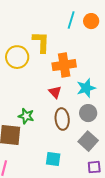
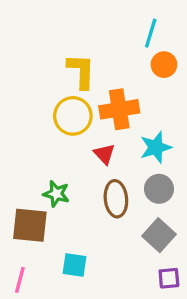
cyan line: (71, 20) -> (151, 33), moved
orange circle: (91, 21) -> (164, 65), moved
yellow circle: (17, 57) -> (73, 116), moved
cyan square: (53, 159) -> (75, 265), moved

